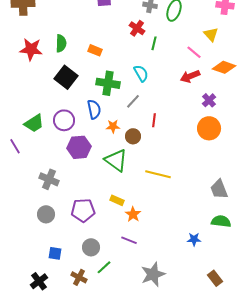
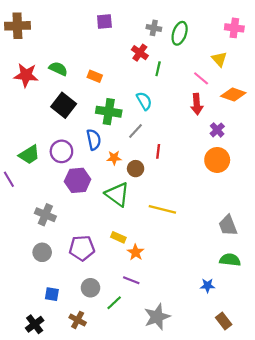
green semicircle: (61, 43) -> (58, 69), turned -66
red arrow: (190, 76) -> (197, 104), turned -72
blue star: (194, 239) -> (207, 286), moved
green line: (104, 267) -> (114, 303), moved

